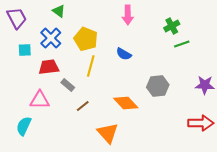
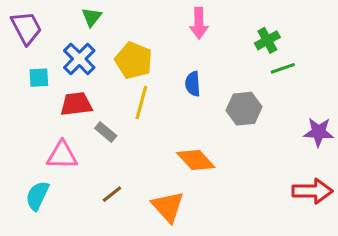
green triangle: (59, 11) -> (92, 17), turned 32
blue semicircle: (124, 54) -> (193, 84), turned 56
gray hexagon: (158, 86) -> (244, 109), moved
brown line: (83, 106) -> (112, 194), moved

